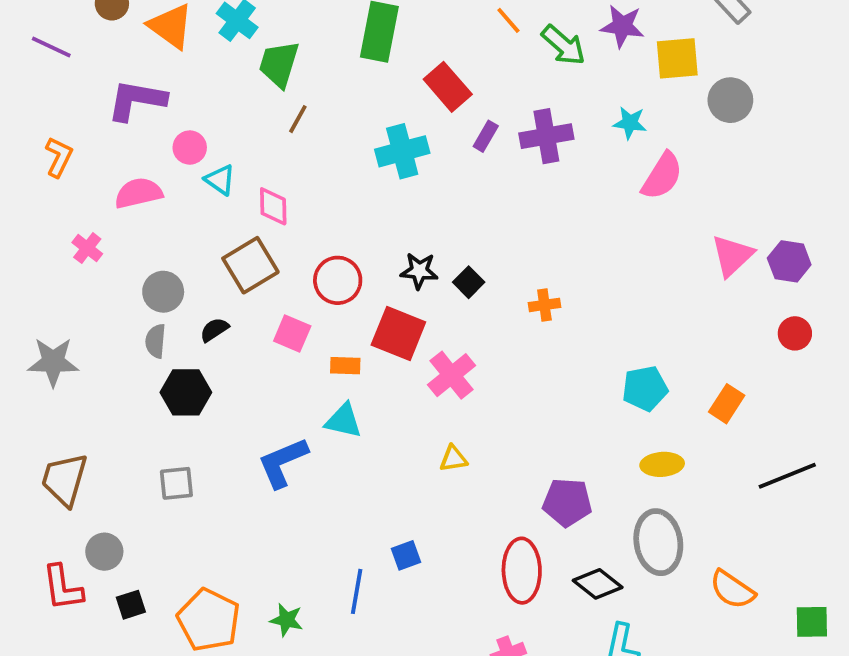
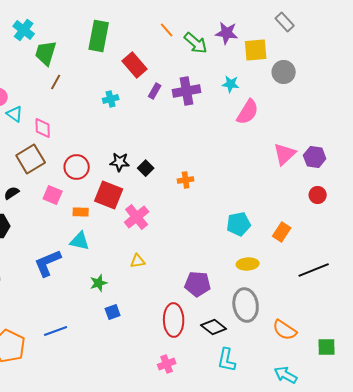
cyan cross: (402, 151) -> (111, 99), size x0.6
blue line: (357, 591) -> (56, 331), moved, turned 60
green star: (286, 620) -> (99, 283), moved, turned -30

